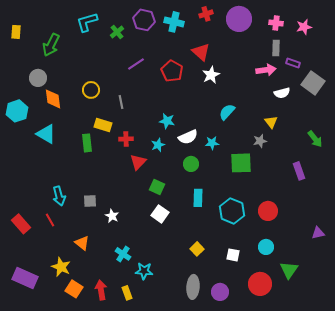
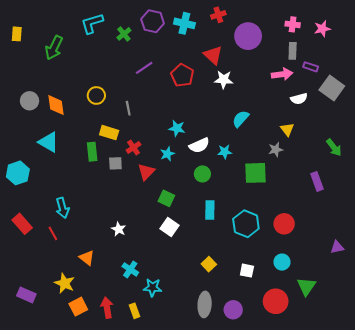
purple circle: (239, 19) -> (248, 36), moved
white star: (211, 75) -> (224, 80), turned 30
gray circle: (38, 78) -> (30, 101), moved
cyan hexagon: (17, 111) -> (18, 173), moved
red cross: (126, 139) -> (133, 147), turned -32
gray square: (90, 201) -> (115, 163), moved
red rectangle: (21, 224) -> (22, 224), moved
purple rectangle: (25, 278) -> (26, 295), size x0.7
orange square: (74, 289) -> (78, 307), turned 30

